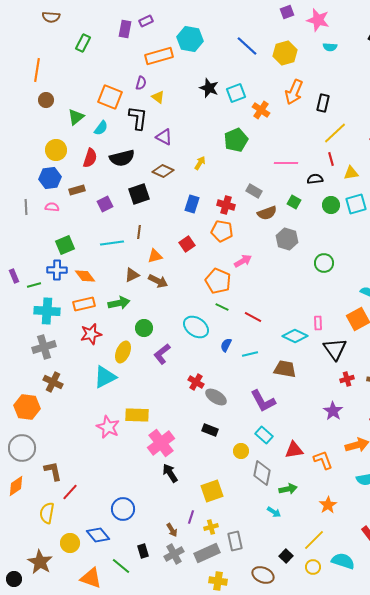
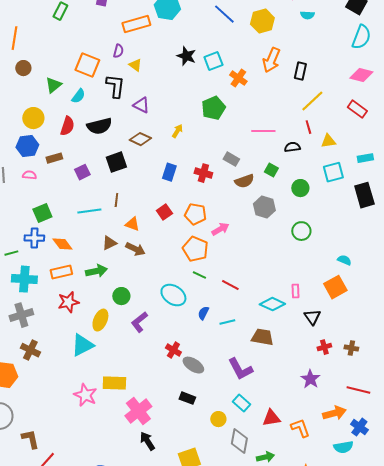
green circle: (331, 205) -> (300, 188), moved
orange pentagon: (222, 231) -> (195, 214), moved
orange triangle: (155, 256) -> (132, 224), turned 35
black triangle: (335, 349) -> (312, 317), size x0.7

